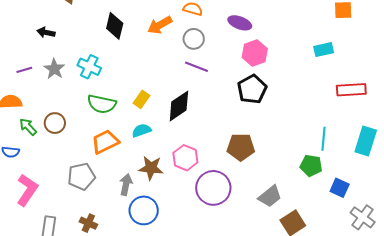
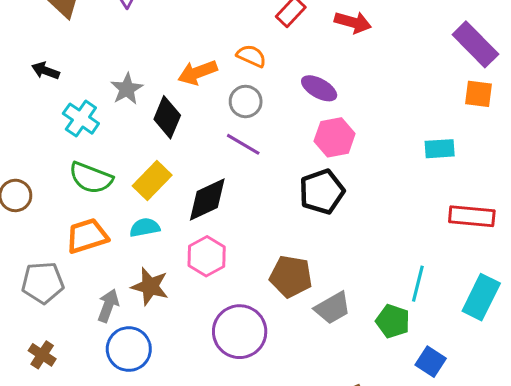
black diamond: (115, 26) -> (167, 117), moved
black arrow: (46, 32) -> (45, 71), moved
gray star: (54, 69) -> (127, 89), moved
yellow rectangle: (141, 99) -> (152, 180), size x1.4
pink hexagon: (185, 158) -> (207, 256), moved
gray trapezoid: (270, 196) -> (333, 308), moved

